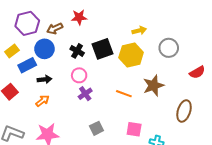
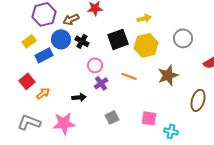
yellow arrow: (139, 31) -> (144, 18), moved
black cross: (77, 51) -> (82, 41), moved
black arrow: (44, 79) -> (79, 97), moved
orange line: (124, 94) -> (129, 76), moved
orange arrow: (42, 101) -> (43, 93), moved

